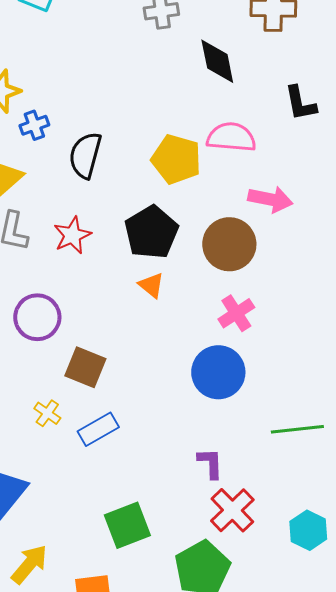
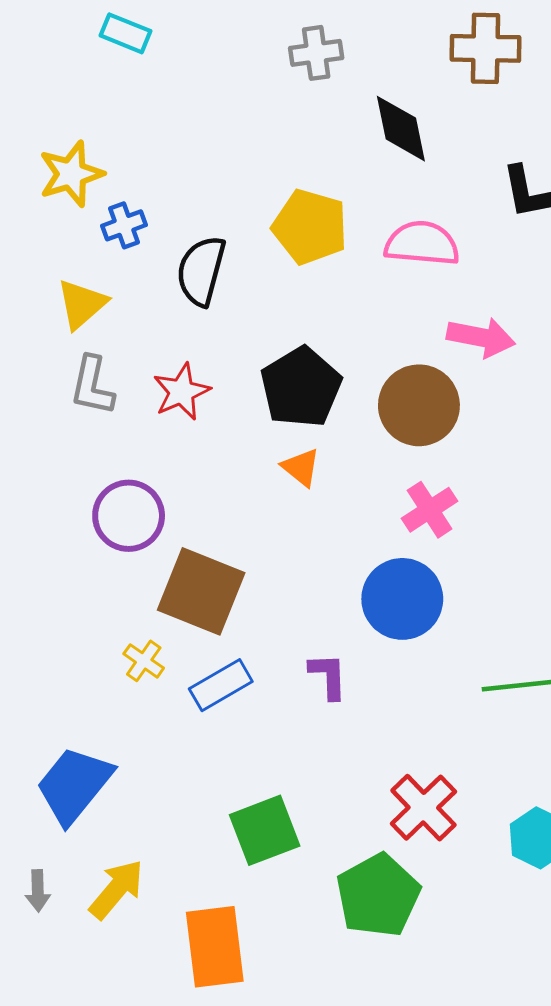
yellow pentagon: (176, 159) -> (310, 227), moved
brown square: (85, 367) -> (201, 591), size x1.4
purple L-shape: (210, 463) -> (328, 676), moved

